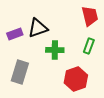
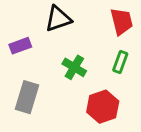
black triangle: (38, 28) -> (58, 19), moved
green cross: (55, 50) -> (74, 67), turned 30

